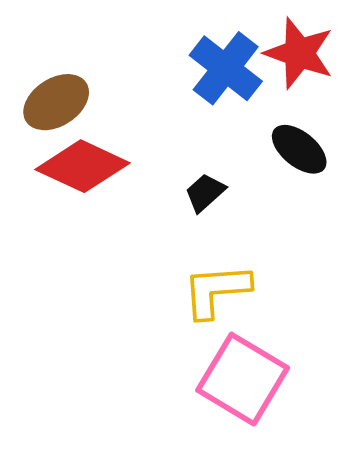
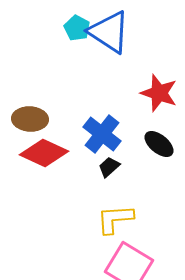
blue cross: (226, 68) -> (102, 134), moved
brown ellipse: (56, 102) -> (30, 119), turned 36

